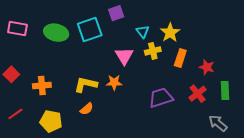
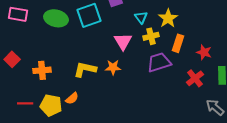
purple trapezoid: (161, 98) -> (159, 62), moved
orange semicircle: (87, 109) -> (72, 98), moved
red line: (15, 114) -> (25, 103), moved, turned 35

